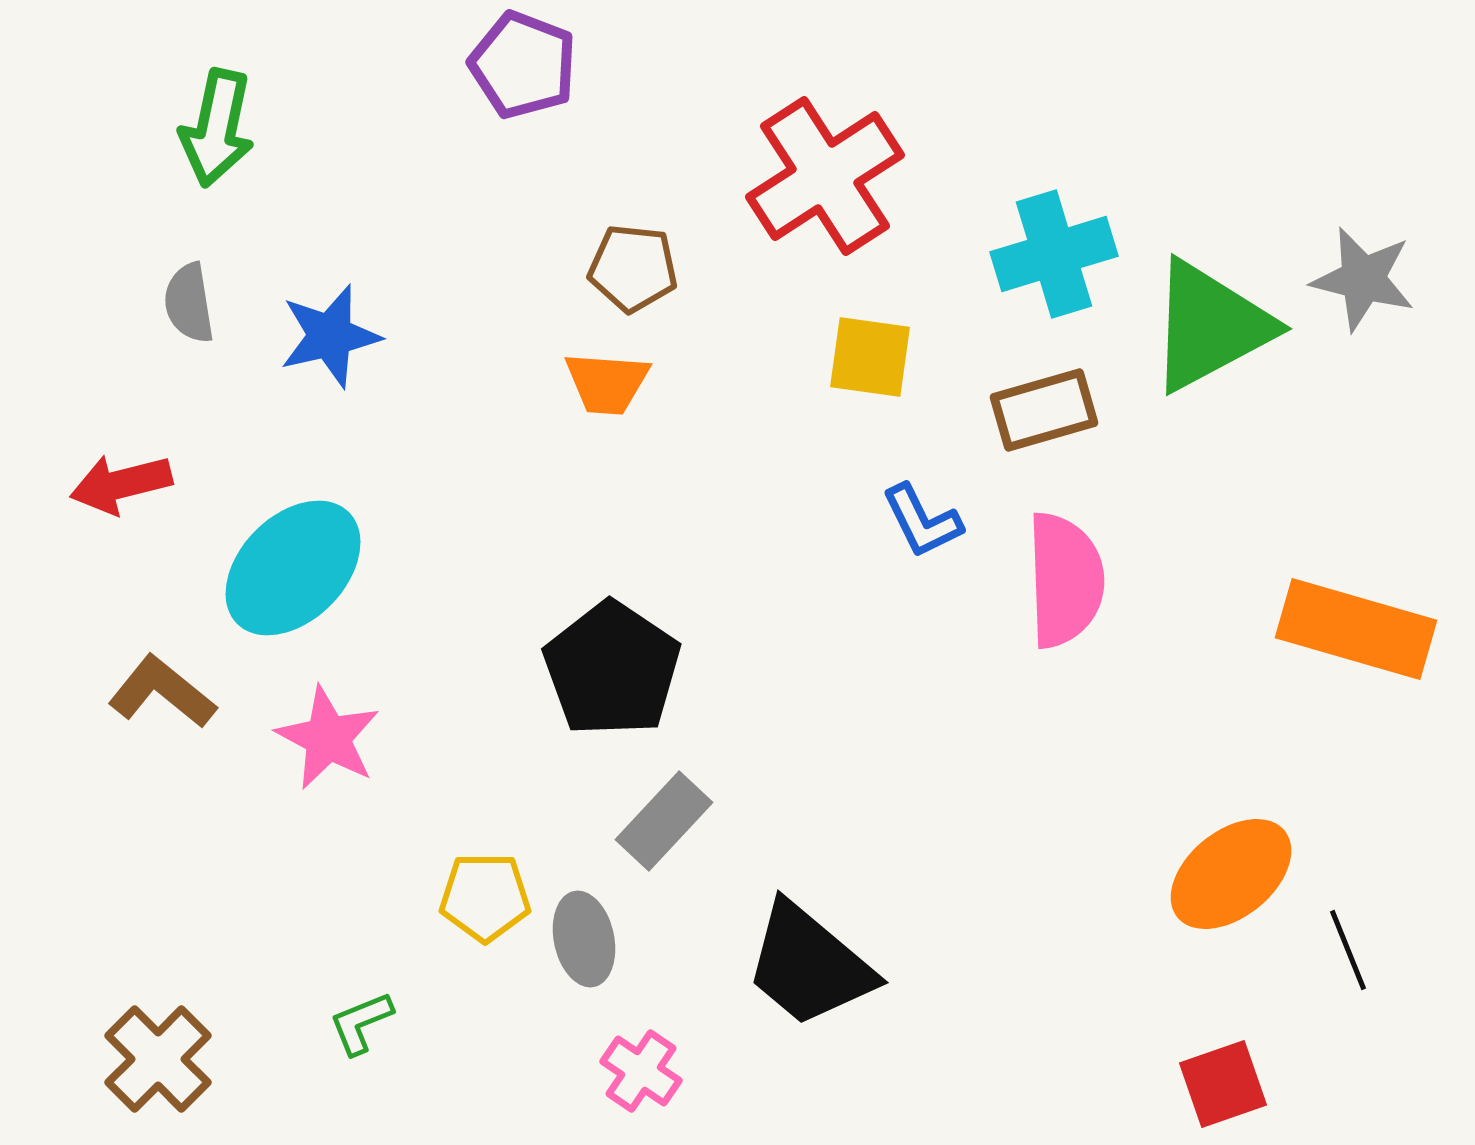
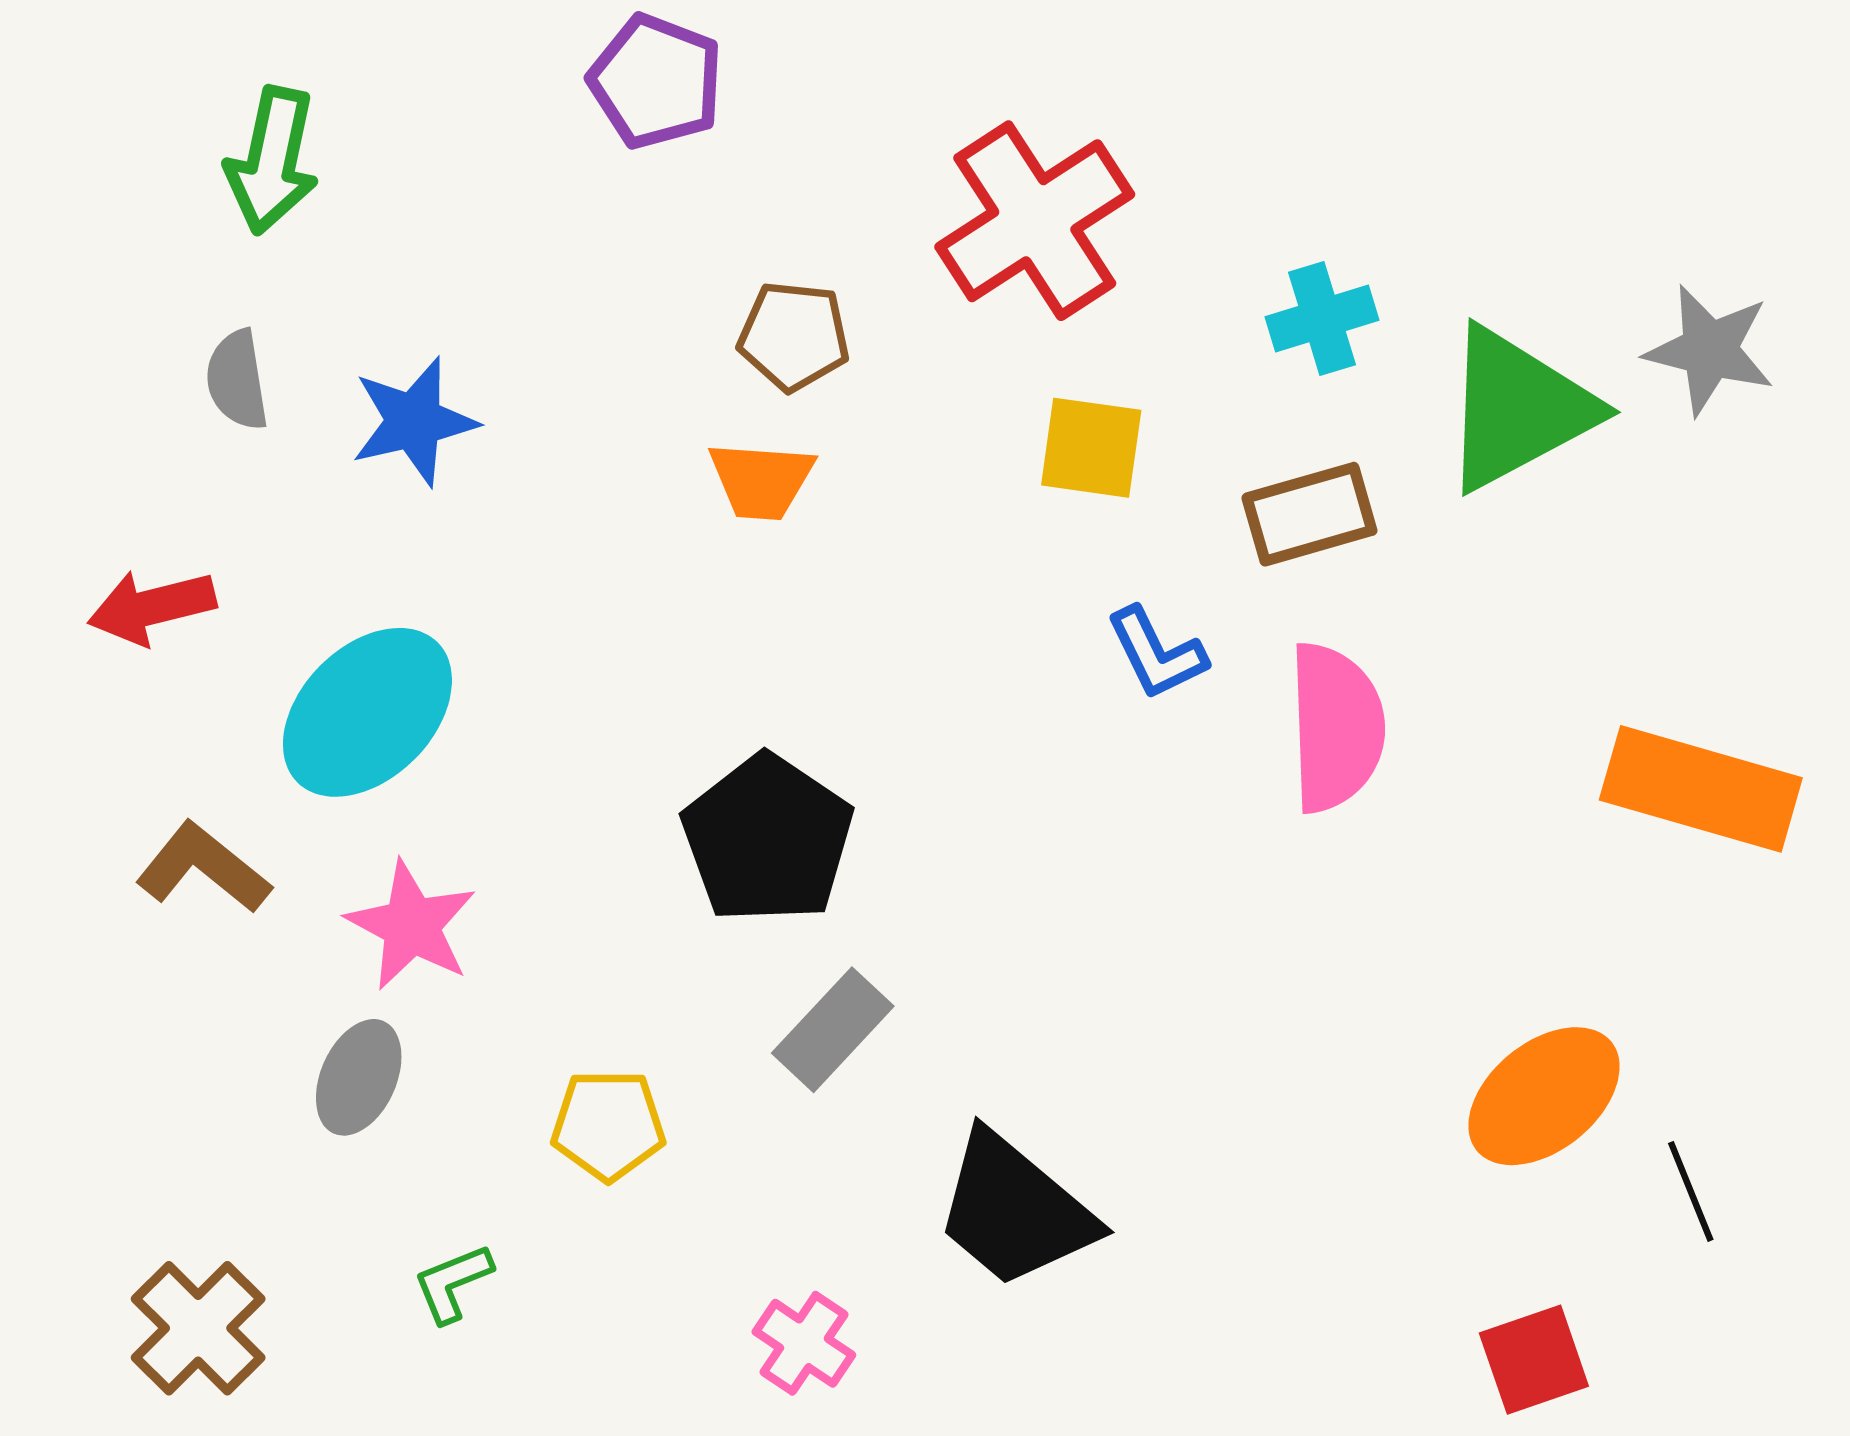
cyan cross: (1054, 254) -> (1322, 319), size x0.7
gray ellipse: (584, 939) -> (359, 1077), moved, turned 36

